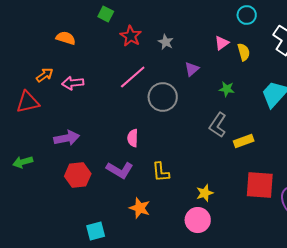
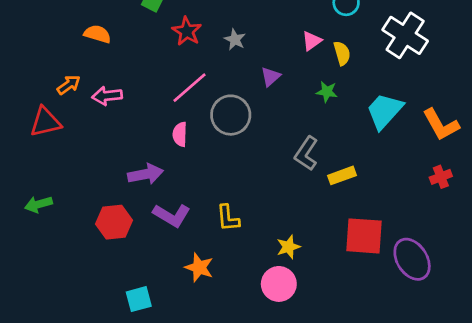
green star: (227, 89) -> (327, 92), moved
purple arrow: (67, 138) -> (146, 174), moved
pink semicircle: (133, 138) -> (180, 134), moved

